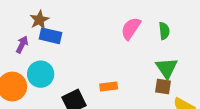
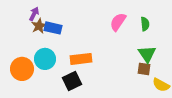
brown star: (39, 20) -> (39, 26), moved
purple arrow: (22, 44) -> (34, 14), moved
orange rectangle: (109, 87) -> (81, 59), moved, size x1.5

